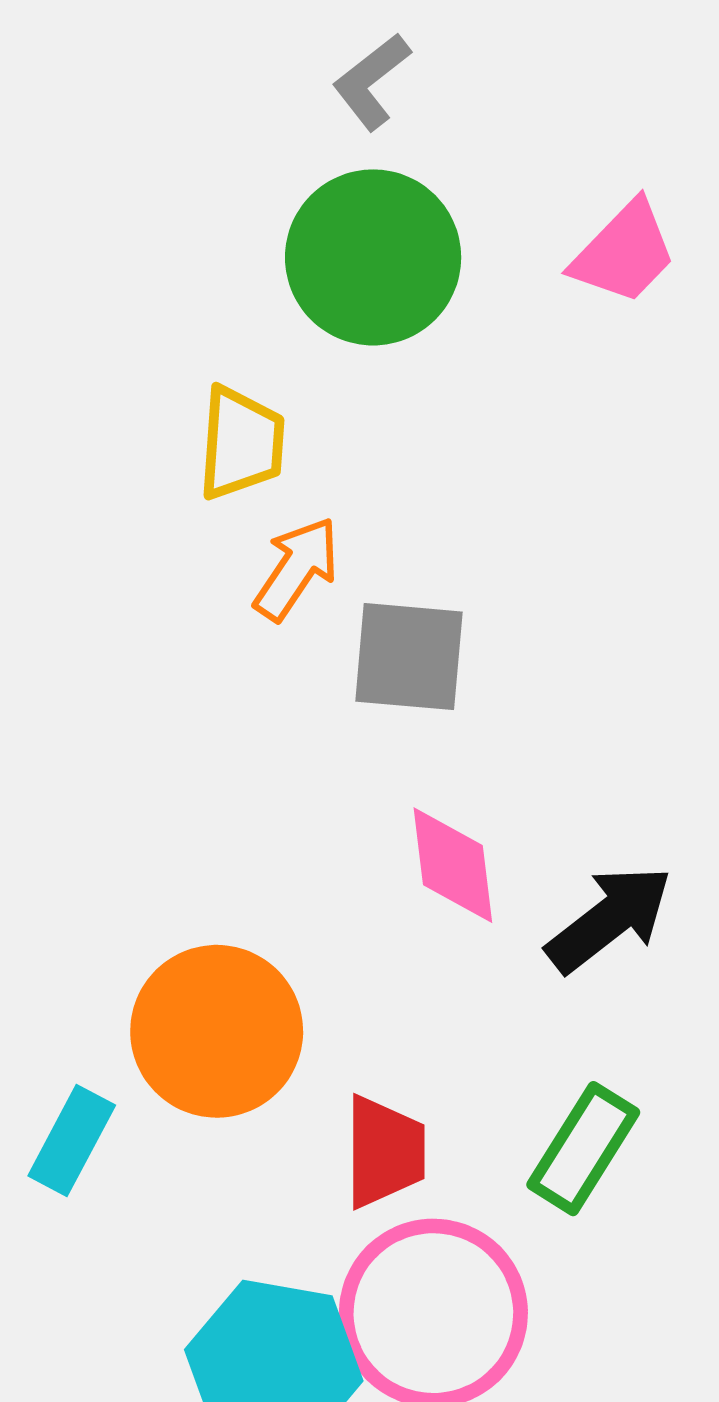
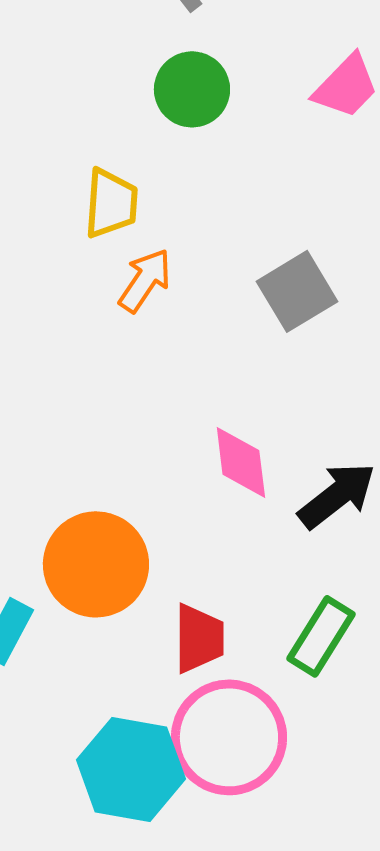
green circle: (373, 257) -> (192, 89), size x0.7
gray square: (409, 657) -> (297, 291), moved, turned -36

